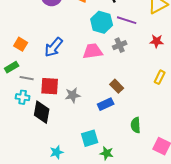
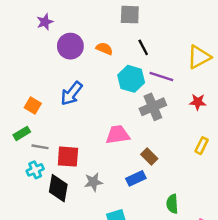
gray cross: (120, 45) -> (153, 107), size x1.5
blue arrow: (54, 47) -> (72, 93), moved
pink trapezoid: (93, 51) -> (118, 135), moved
gray star: (73, 95) -> (93, 182), moved
cyan cross: (23, 97) -> (35, 170), turned -32

